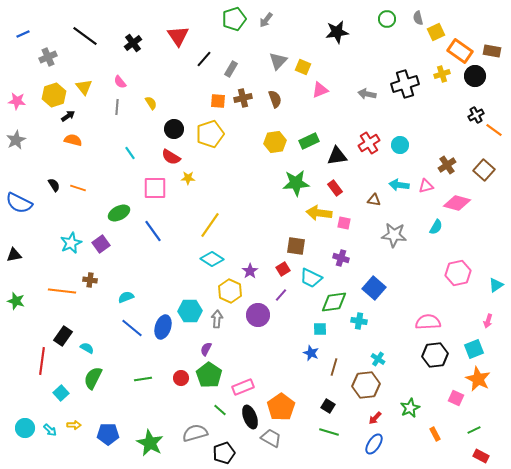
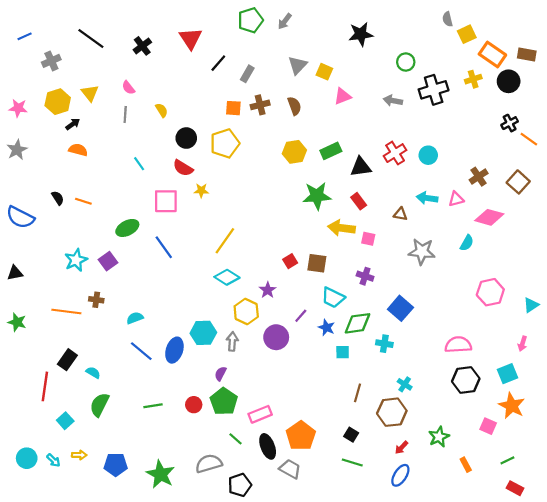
green circle: (387, 19) -> (406, 62), moved
red square: (283, 269) -> (290, 261), moved
blue star: (311, 353) -> (327, 328), moved

